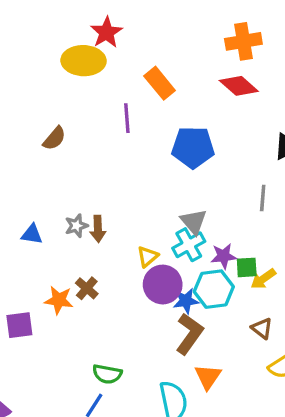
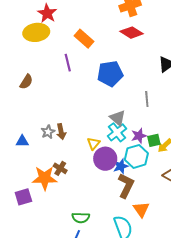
gray line: (263, 198) -> (147, 99), moved
orange star: (59, 300) -> (45, 178), size x1.4

